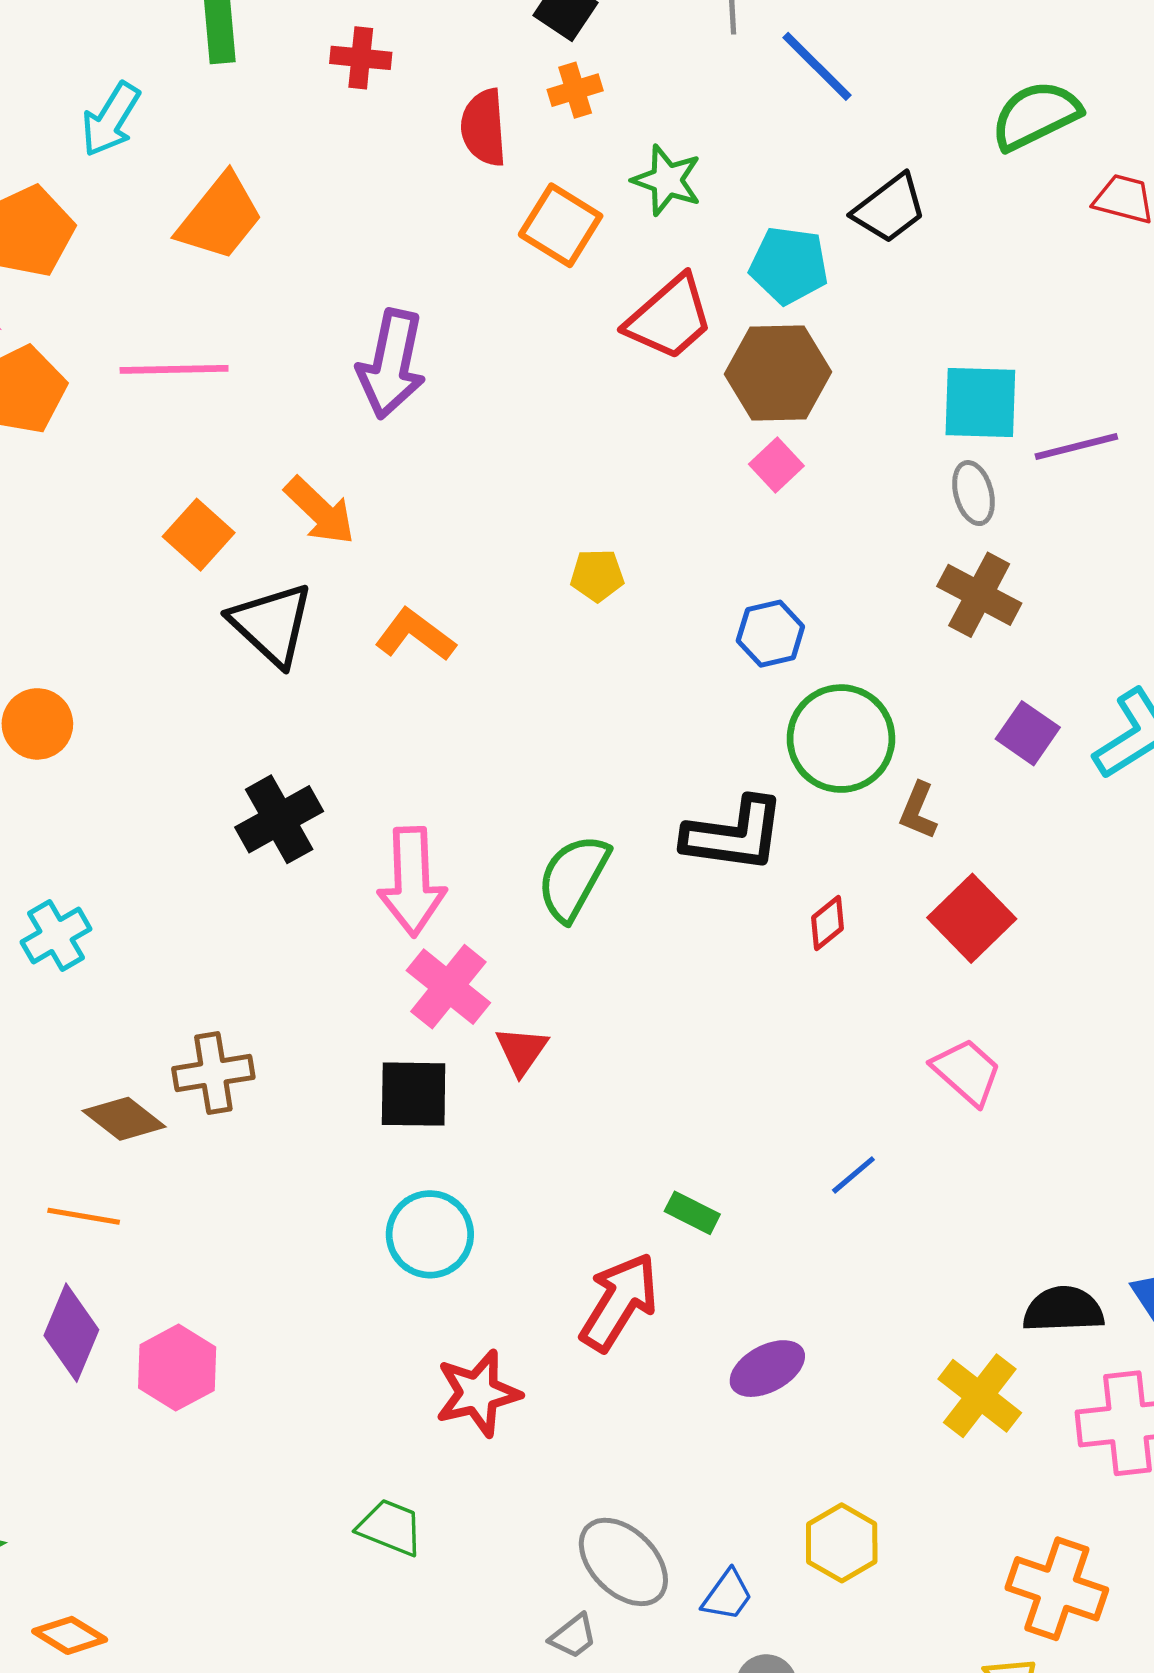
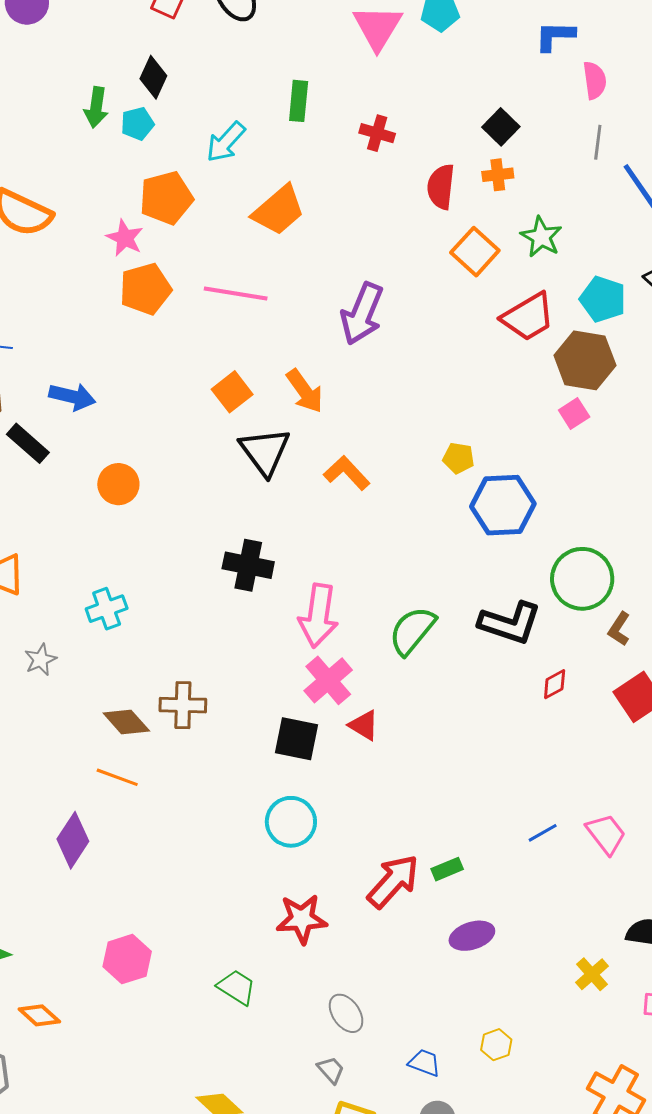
blue hexagon: (770, 634) -> (503, 505), moved, size x1.6
black cross: (279, 819) -> (248, 565), turned 30
red triangle: (522, 1051) -> (364, 725), turned -44
pink trapezoid: (967, 1072) -> (606, 834), moved
green rectangle: (692, 1213) -> (447, 869), moved, turned -60
orange line: (84, 1216) -> (117, 777), moved
pink hexagon: (177, 1368) -> (127, 959), moved
yellow cross: (980, 1396) -> (592, 974), size x0.7
yellow hexagon: (842, 1543) -> (496, 1045), size x0.7
gray ellipse: (623, 1562) -> (346, 1013), moved, size x0.7
blue trapezoid: (727, 1595) -> (424, 1063), turned -116
gray trapezoid: (573, 1636) -> (331, 1070), turned -104

